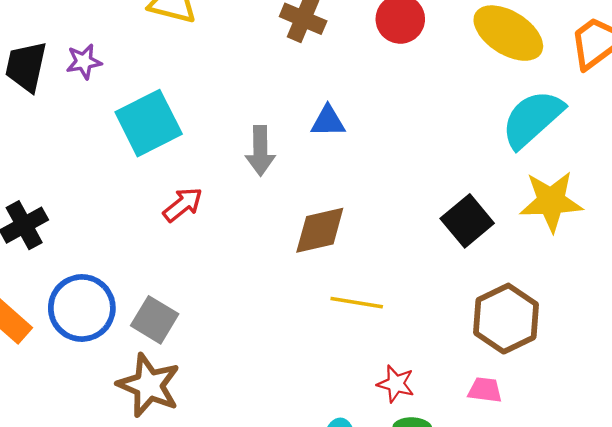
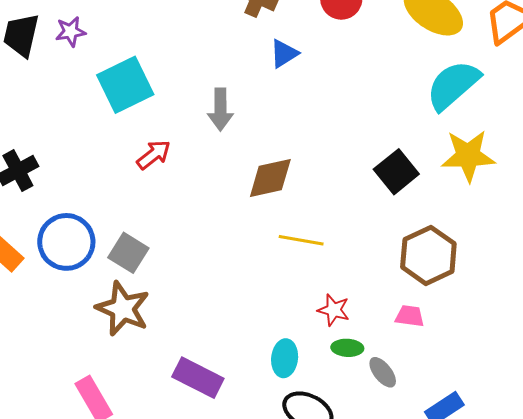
blue triangle: (328, 121) -> (284, 54), moved, turned -32

